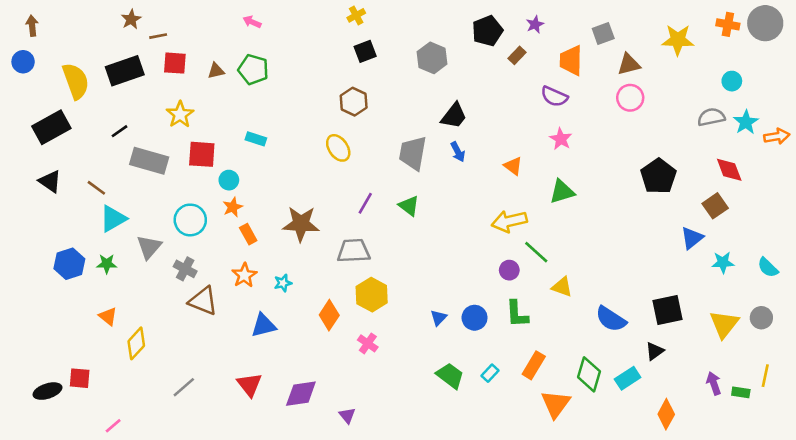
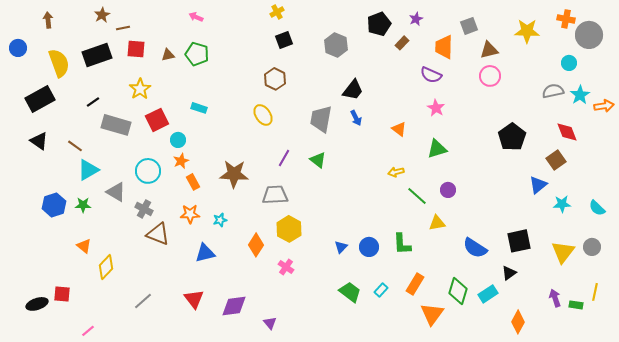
gray circle: (765, 23) -> (589, 35), moved
brown arrow: (32, 26) -> (48, 20), moved
red square: (202, 154) -> (157, 120), turned -30
yellow arrow: (509, 221) -> (396, 172), size x0.6
gray triangle: (149, 247) -> (116, 192), turned -40
purple circle: (509, 270) -> (448, 190), moved
orange star: (244, 275) -> (190, 214), turned 30
yellow triangle: (562, 287) -> (437, 223), turned -30

